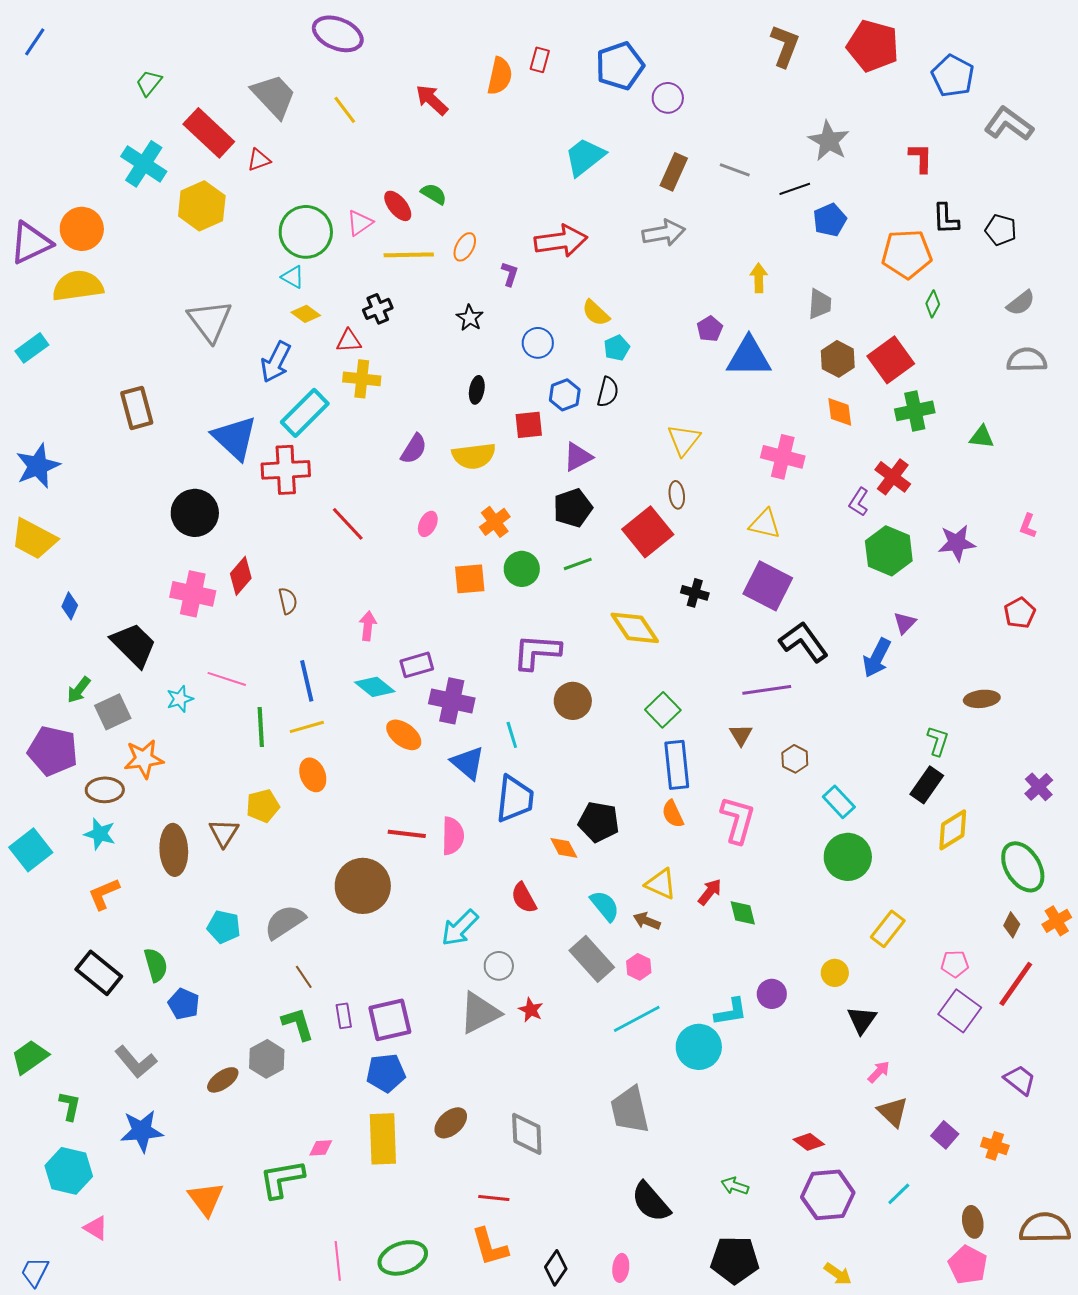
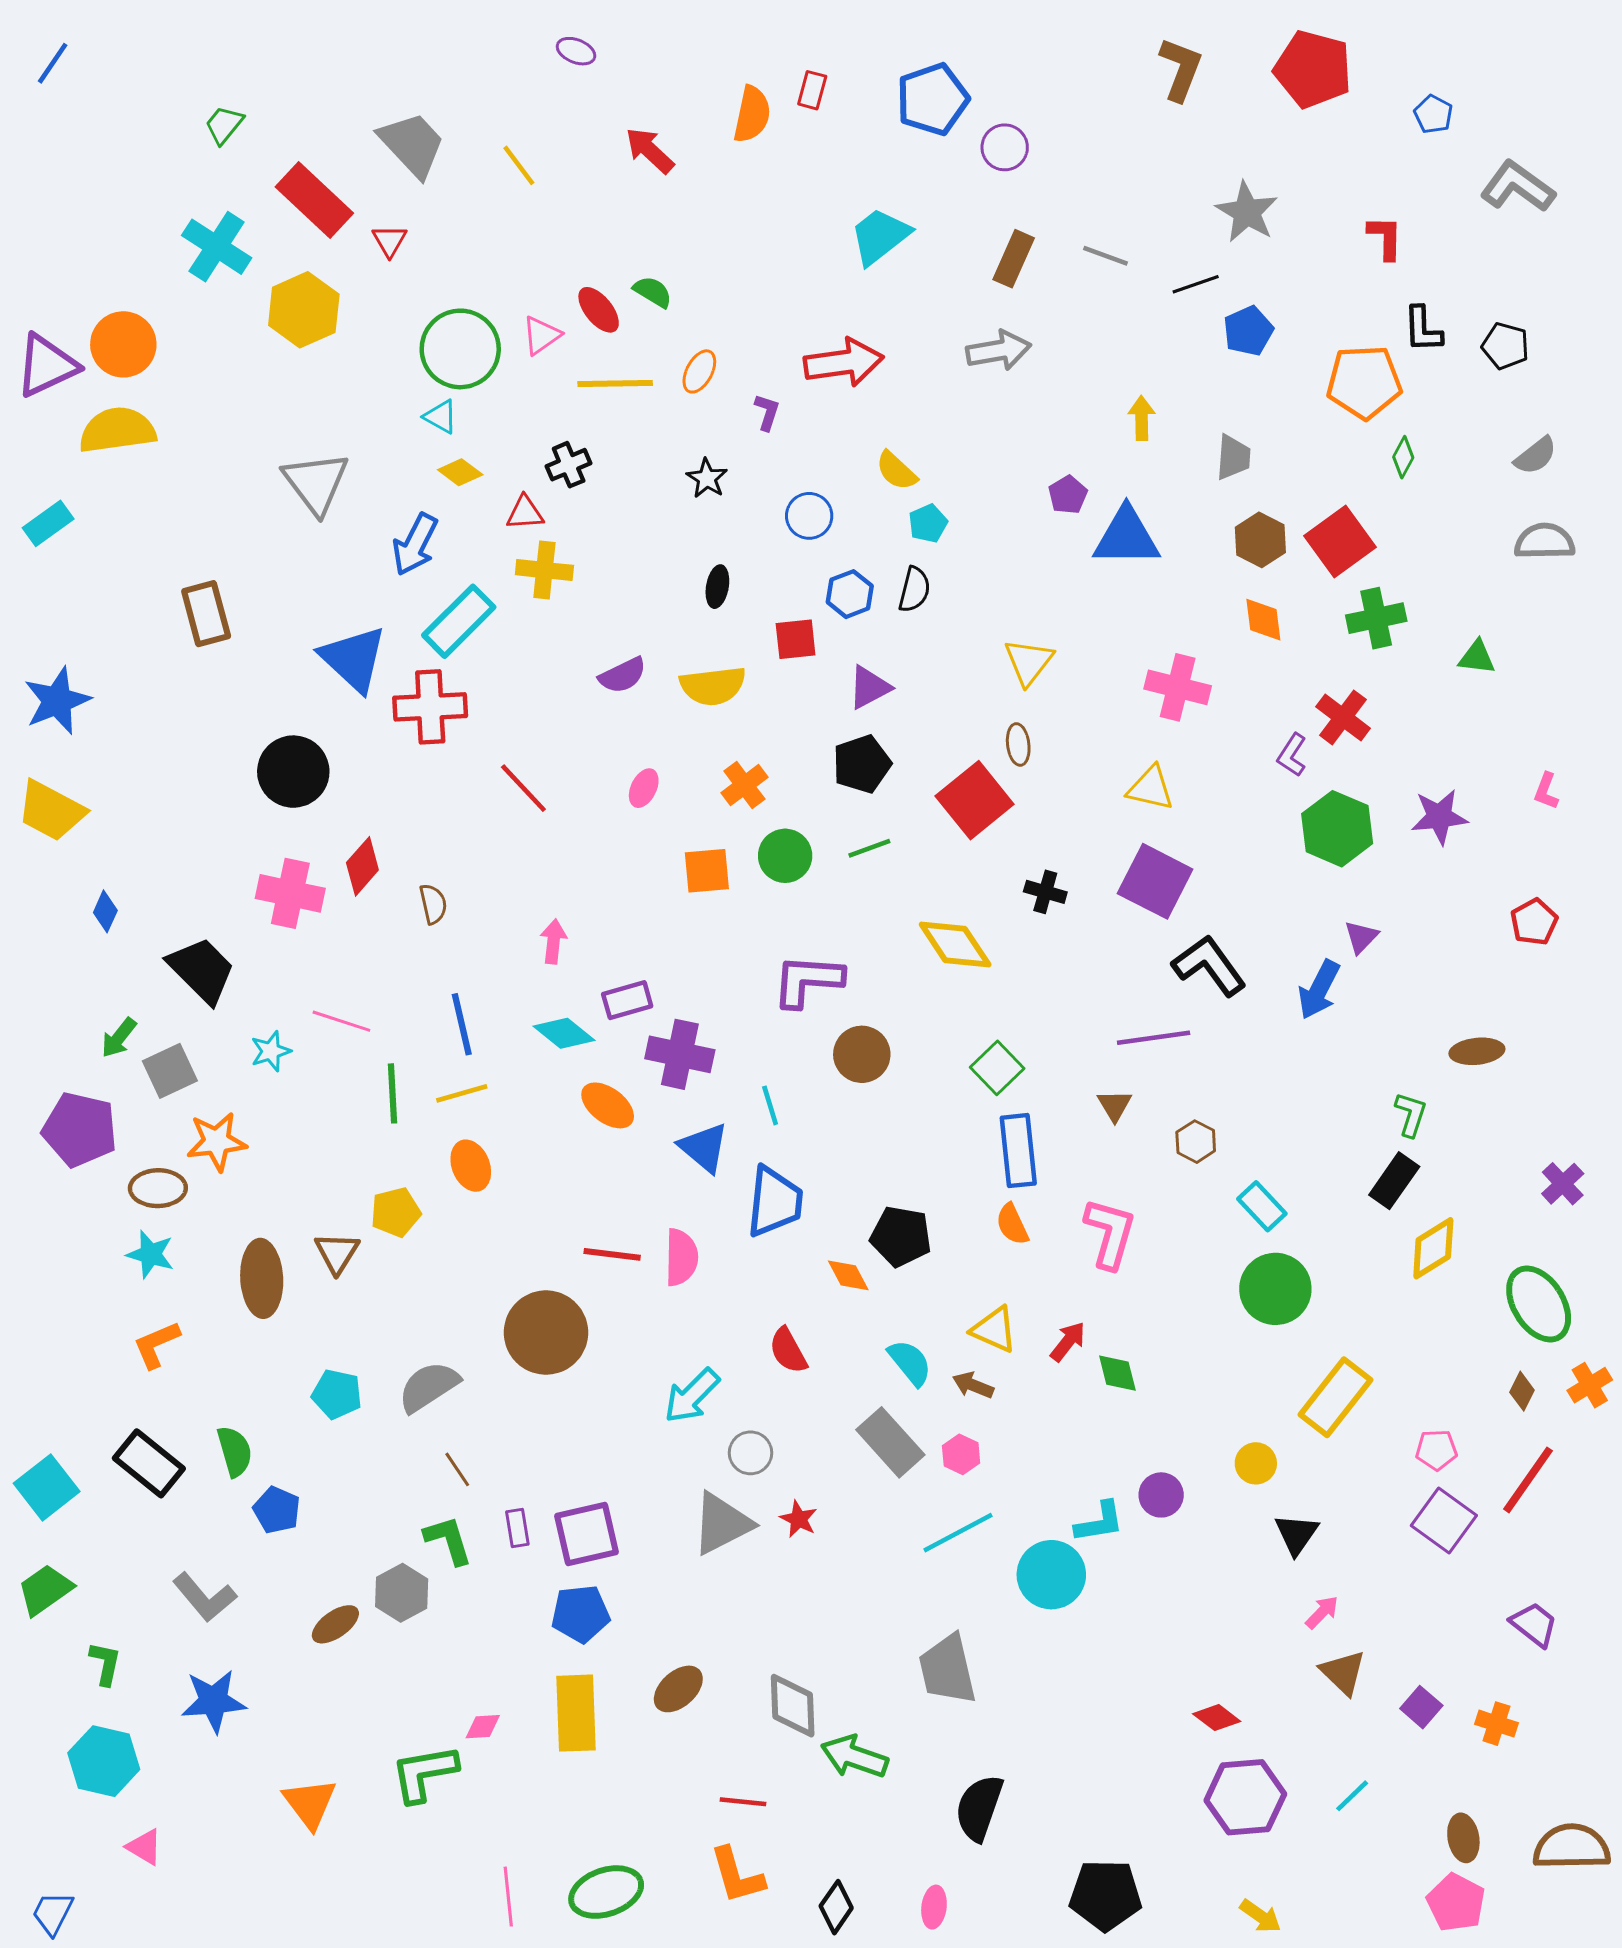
purple ellipse: (338, 34) -> (576, 51), moved, size x0.5
blue pentagon: (953, 76) -> (1433, 114), size x0.6
red triangle: (259, 160) -> (390, 241), turned -40
purple semicircle: (414, 449) -> (623, 675), turned 32
cyan square: (31, 850) -> (47, 1487), moved
yellow rectangle: (888, 929) -> (1336, 1397), size x1.4
green arrow: (735, 1186) -> (854, 1757), moved, size x1.6
black semicircle: (651, 1202) -> (979, 1808), turned 60

